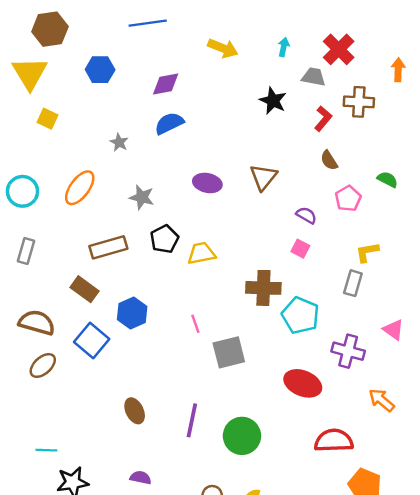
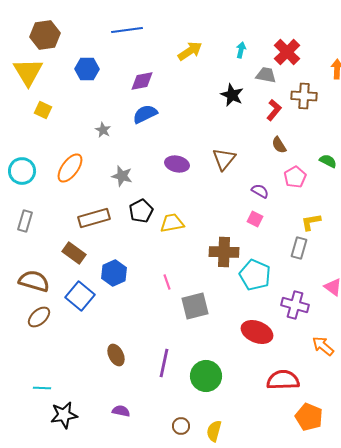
yellow arrow: (223, 48) -> (190, 51), turned -55

